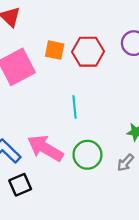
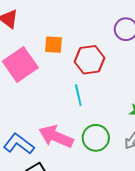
red hexagon: (88, 52) -> (90, 60), moved

